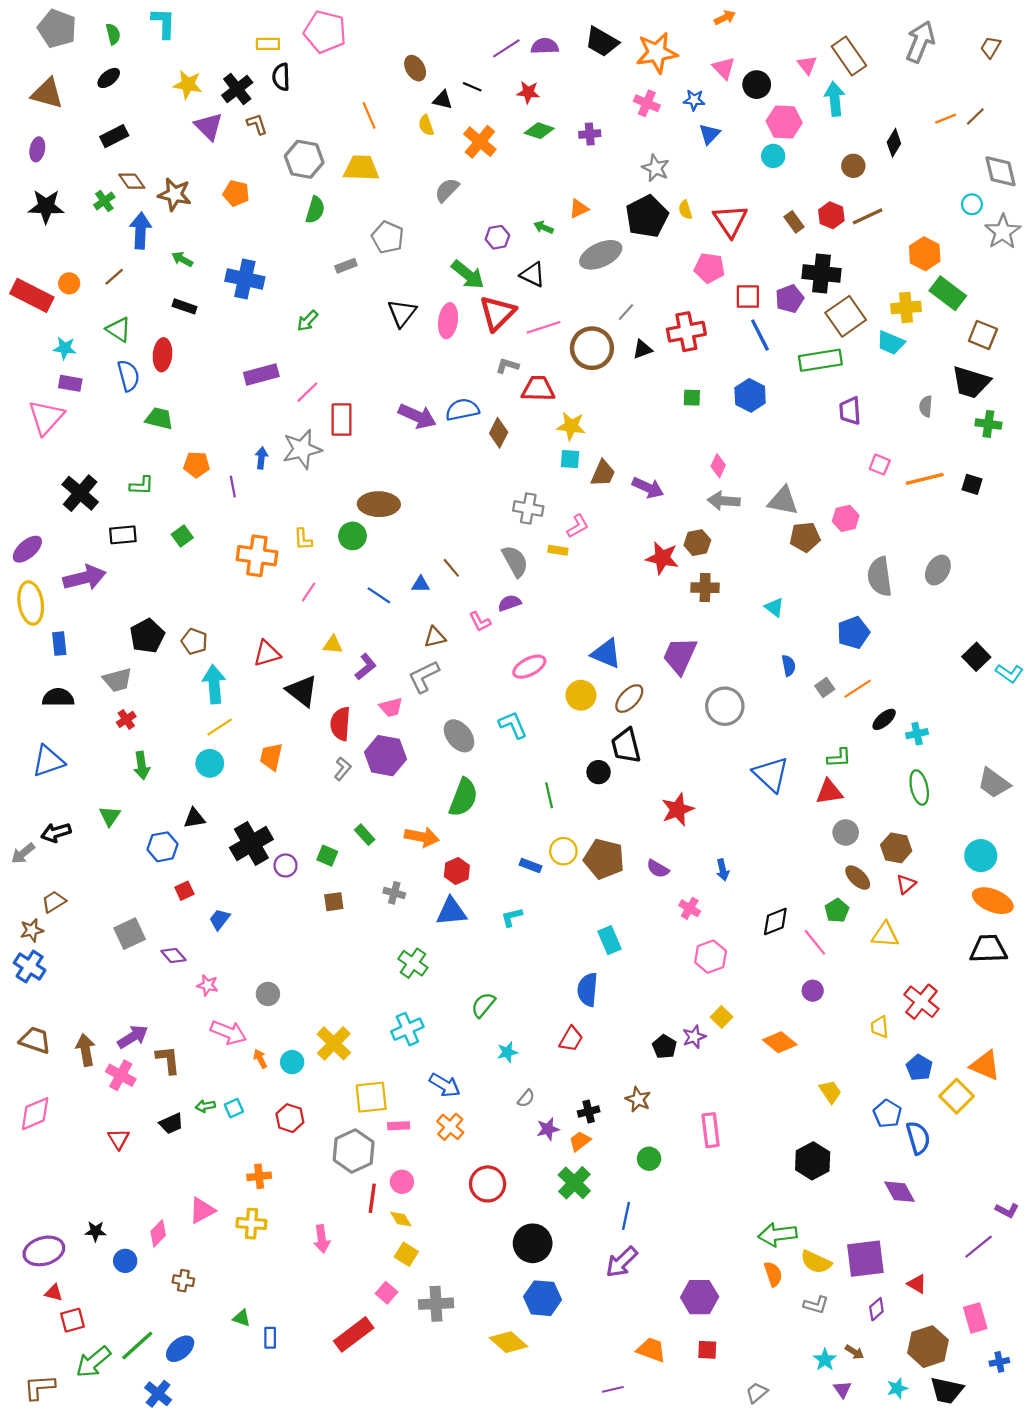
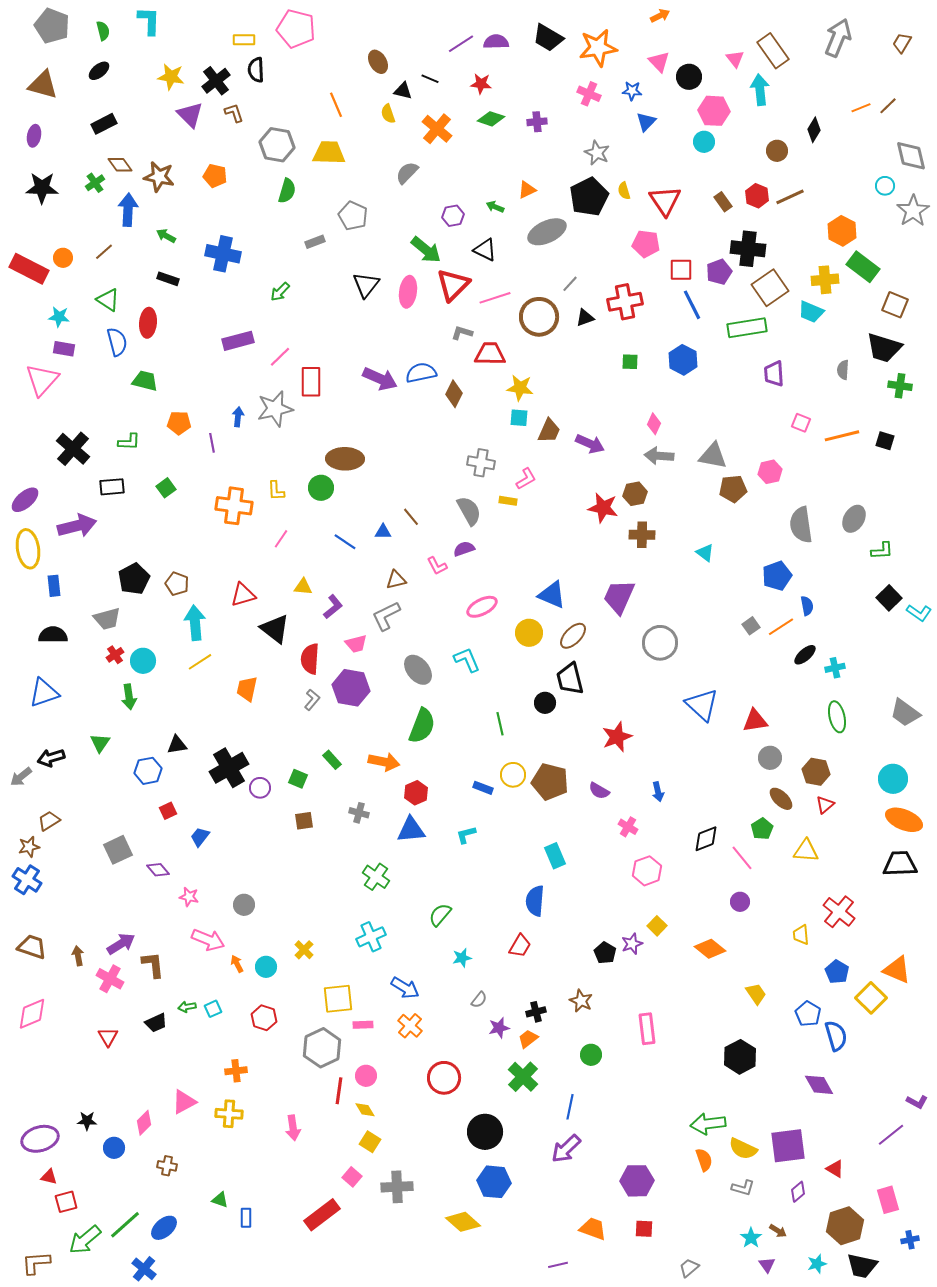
blue semicircle: (789, 666) -> (807, 606), moved
green L-shape: (839, 758) -> (882, 551), moved
cyan circle: (210, 763) -> (143, 661), moved
yellow cross: (334, 1043) -> (304, 950), size x0.6
brown arrow: (86, 1050) -> (78, 956), size x0.7

